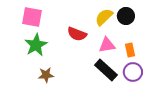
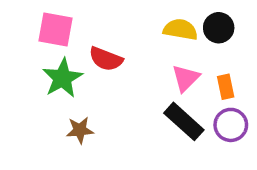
yellow semicircle: (104, 17) -> (180, 29), turned 54
red semicircle: (77, 34) -> (106, 59), moved
pink triangle: (107, 45) -> (186, 78), turned -36

